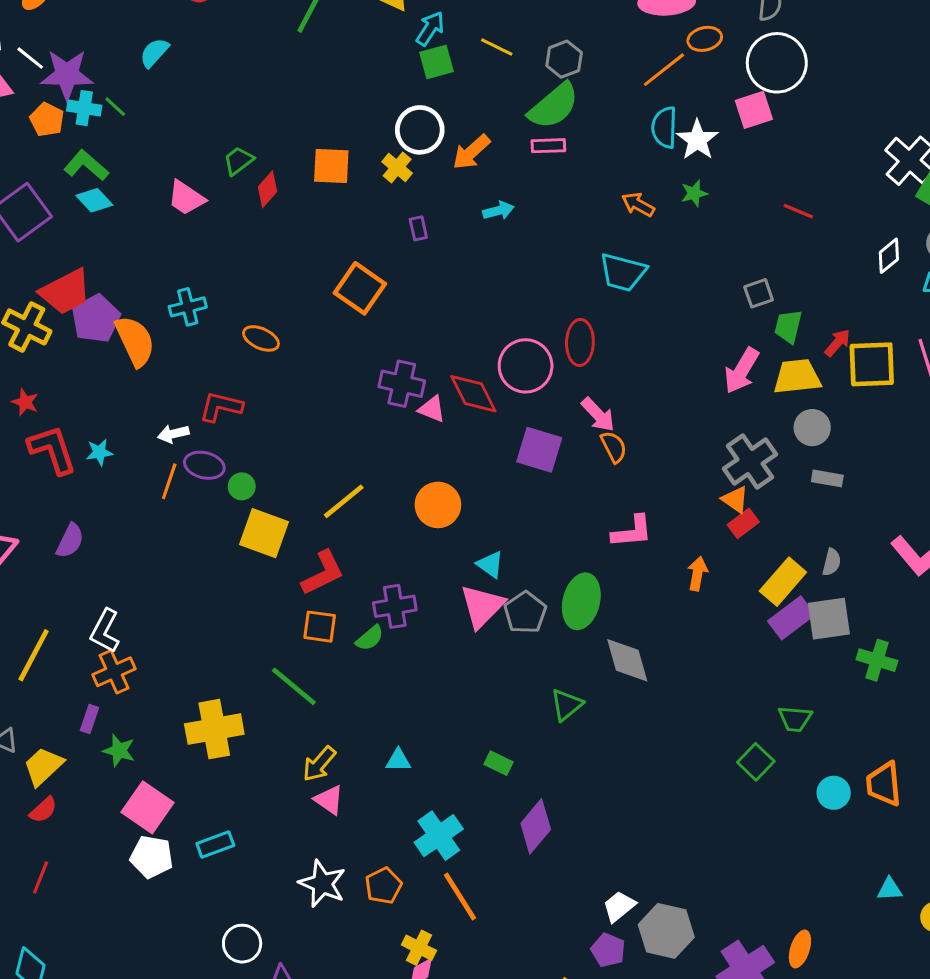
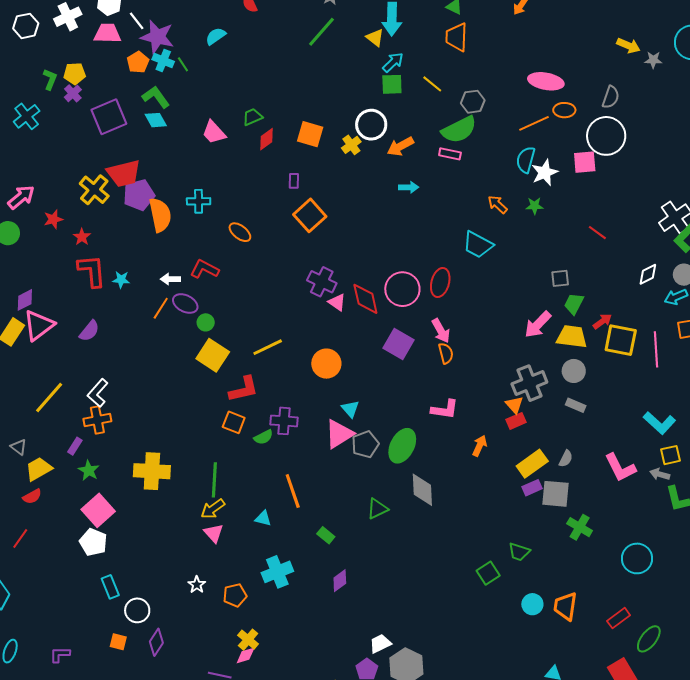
purple rectangle: (418, 228) -> (294, 181), moved
purple rectangle: (791, 618) -> (532, 488), size x0.7
green line: (294, 686) -> (214, 480), moved, turned 40
purple diamond: (536, 826) -> (340, 581), size x0.7
cyan rectangle: (215, 844) -> (110, 587), moved, turned 75
white star: (322, 884) -> (197, 585), size x0.6
orange line: (460, 897) -> (293, 491), moved

